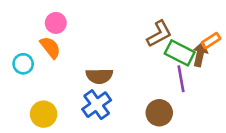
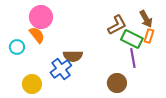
pink circle: (56, 23) -> (41, 17), size x1.5
orange rectangle: (211, 41) -> (149, 36), moved, turned -40
brown arrow: (200, 54) -> (146, 19), moved, turned 138
blue cross: (97, 105) -> (61, 69), moved

